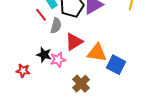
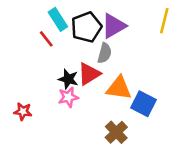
gray semicircle: (56, 26) -> (105, 53), moved
black star: (44, 55) -> (68, 79), moved
brown cross: (81, 84) -> (116, 132), moved

